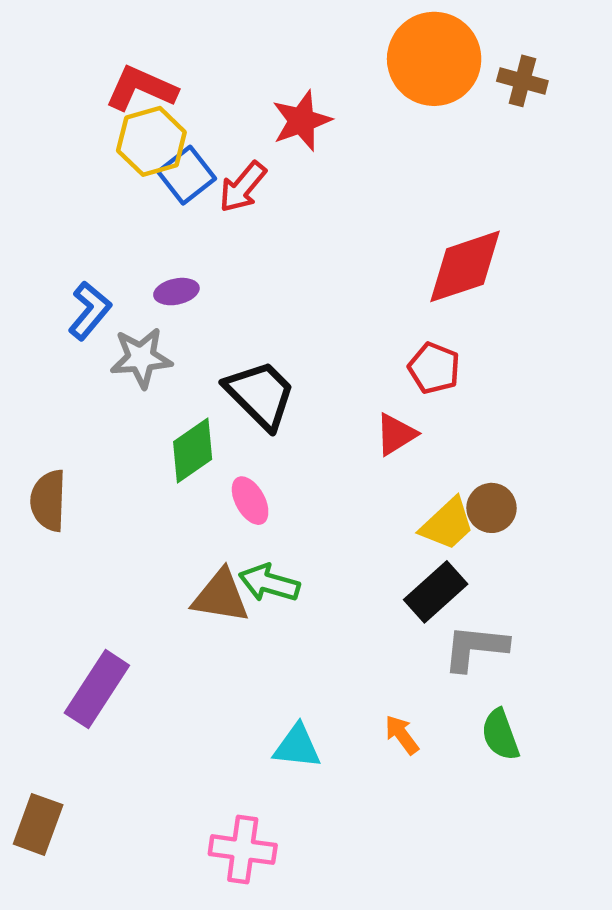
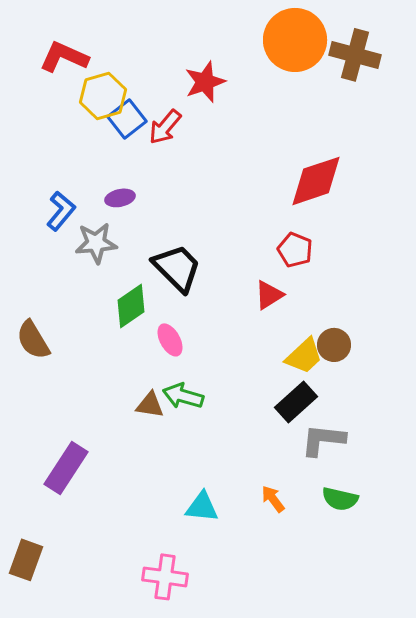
brown cross: (522, 81) -> (355, 55), size x1.5
red L-shape: (141, 88) -> (64, 57), moved
brown semicircle: (48, 501) -> (33, 340), turned -33
brown triangle: (221, 596) -> (150, 405), size x0.7
green semicircle: (500, 735) -> (340, 499), turned -57

